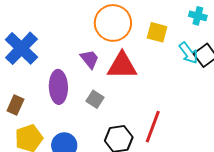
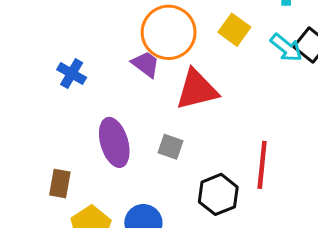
yellow square: (157, 32) -> (234, 30), turned 35
blue cross: (21, 48) -> (72, 74), moved, size x0.6
purple trapezoid: (90, 59) -> (146, 64), moved

